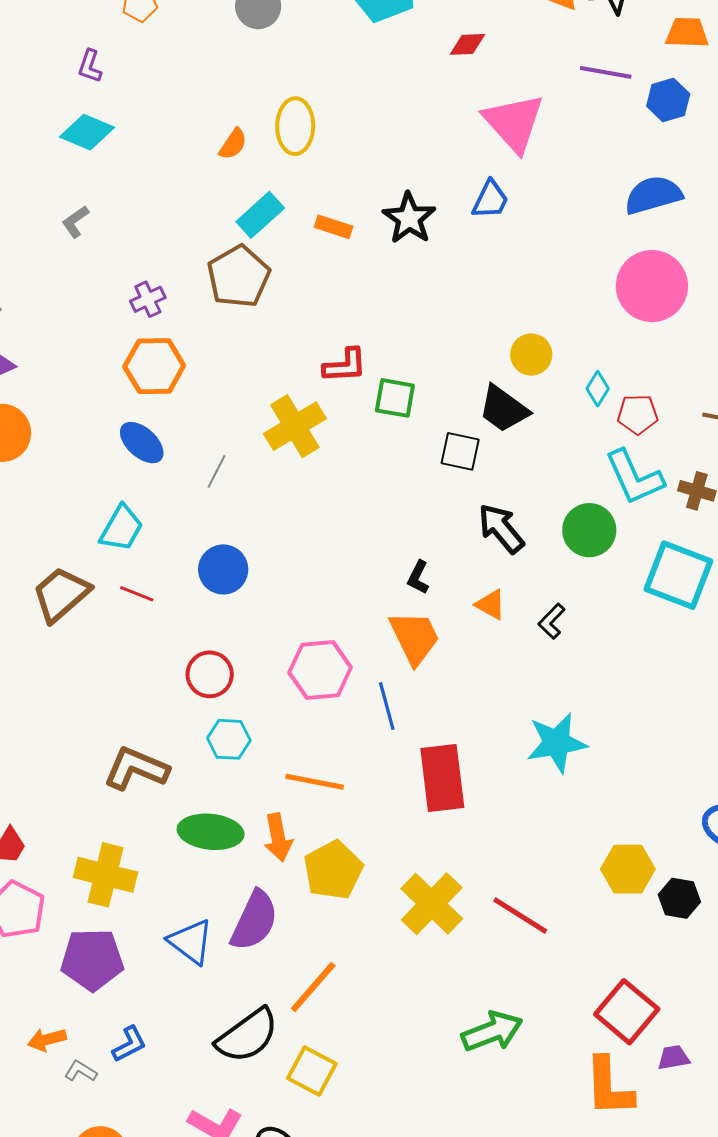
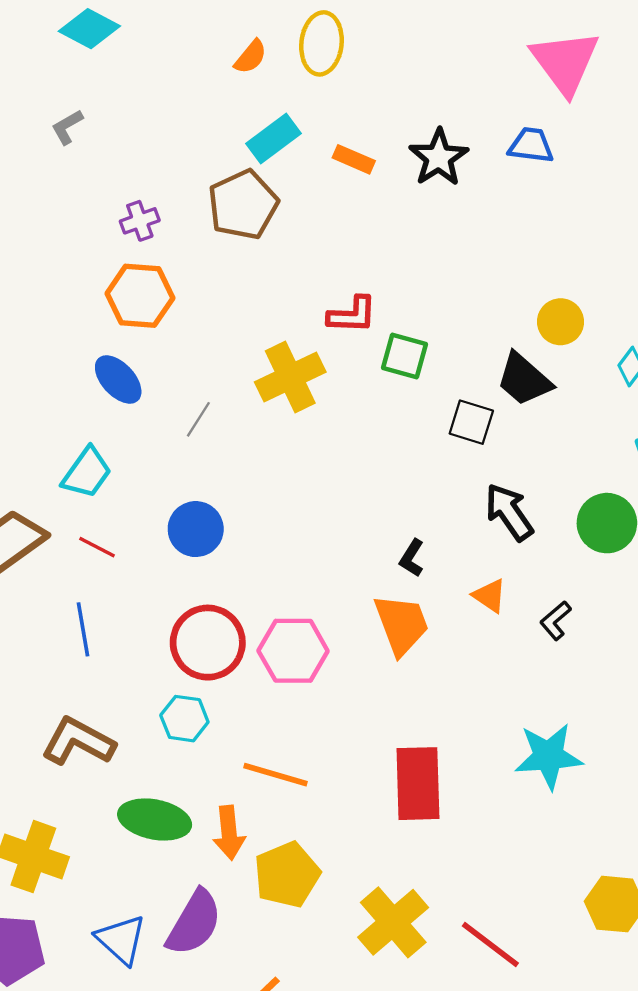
blue trapezoid: (490, 200) -> (531, 145), turned -114
red circle: (210, 674) -> (208, 643), moved, size x1.4
blue line: (387, 706) -> (83, 629), moved

